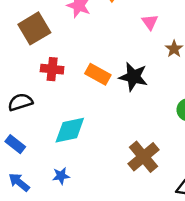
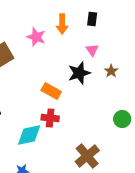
red cross: (52, 69) -> (50, 118), moved
black star: (133, 77) -> (79, 73), moved, turned -30

